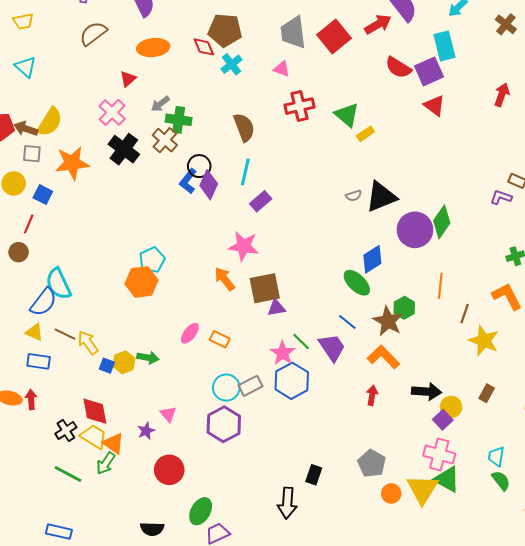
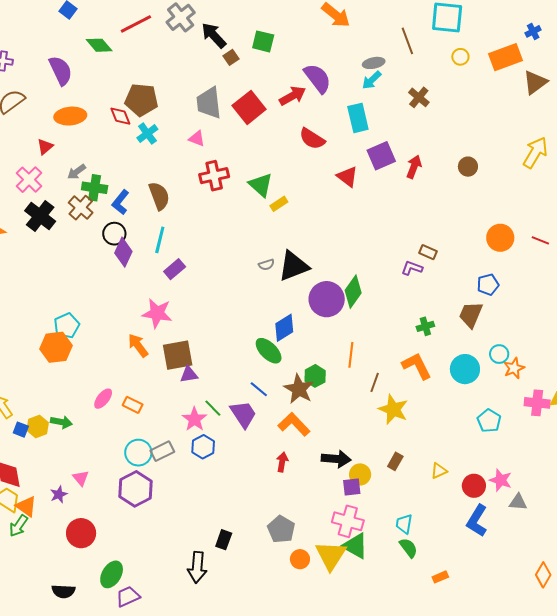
purple square: (429, 71) -> (381, 156), moved
blue L-shape: (188, 181) -> (120, 202), moved
blue hexagon: (292, 381) -> (203, 447), size x0.7
purple square: (443, 420) -> (352, 487), turned 36

